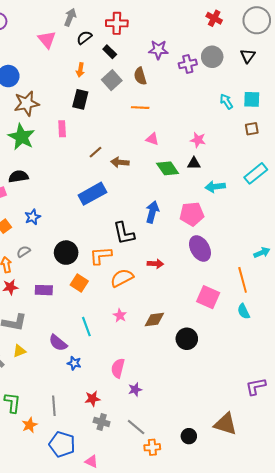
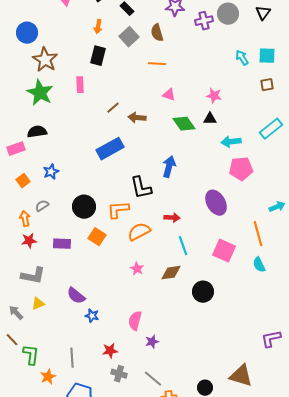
brown star: (27, 103) -> (45, 60), turned -30
pink pentagon: (192, 214) -> (241, 169), moved
cyan line: (86, 327) -> (183, 246), moved

